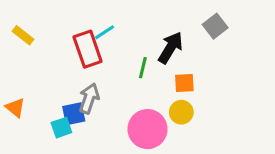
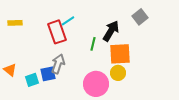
yellow rectangle: (23, 35) -> (15, 23), turned -40
orange square: (184, 83) -> (120, 54), size x1.6
cyan square: (61, 128) -> (32, 80), moved

